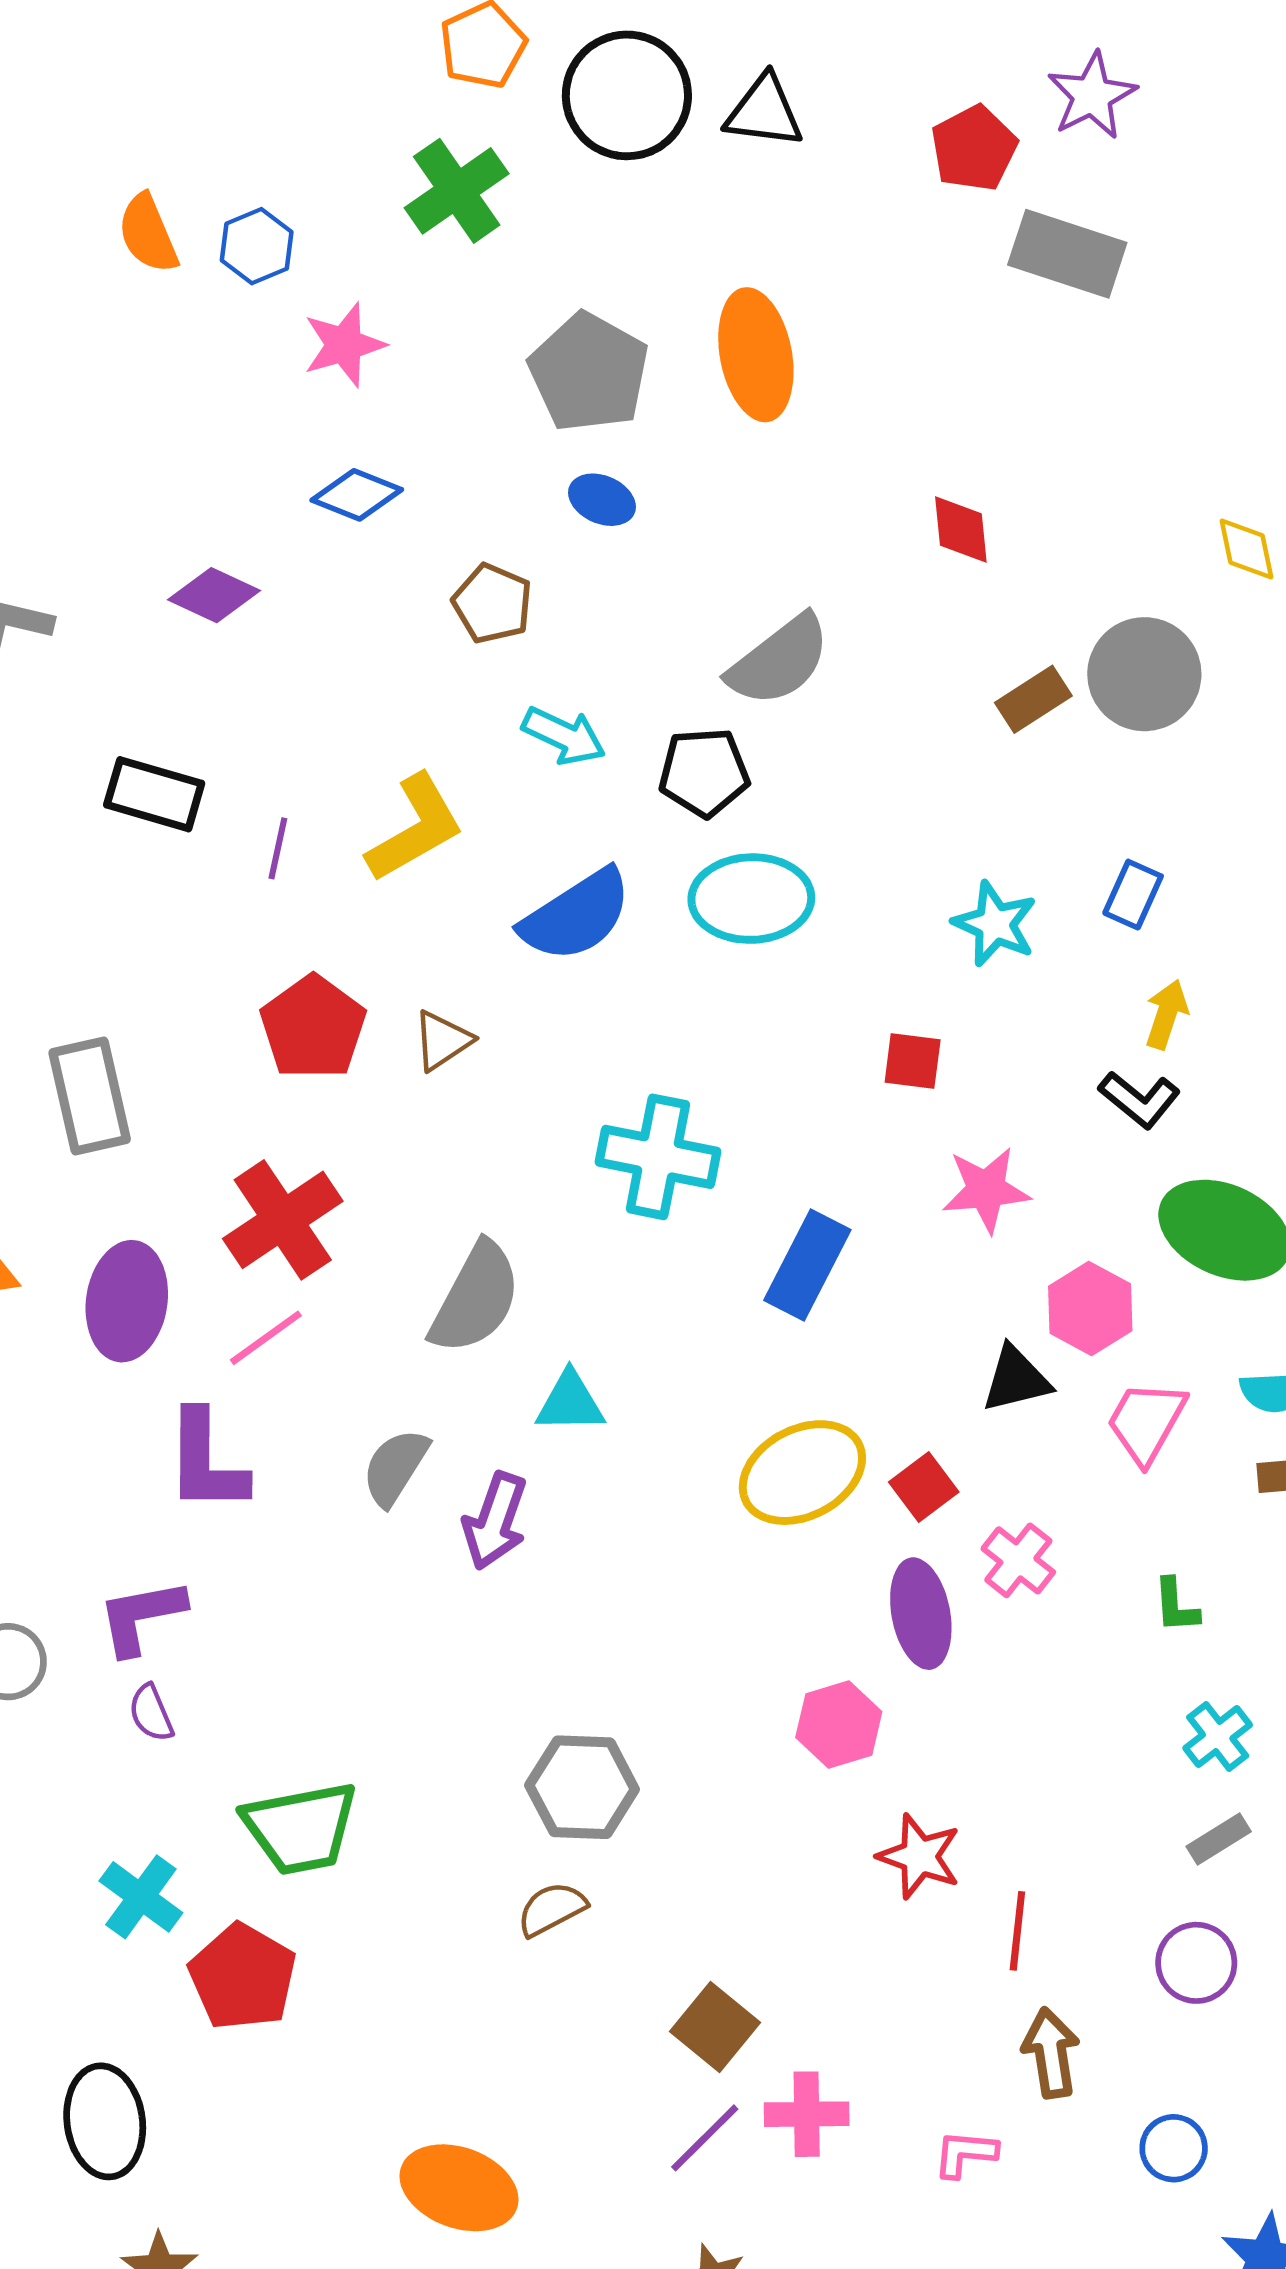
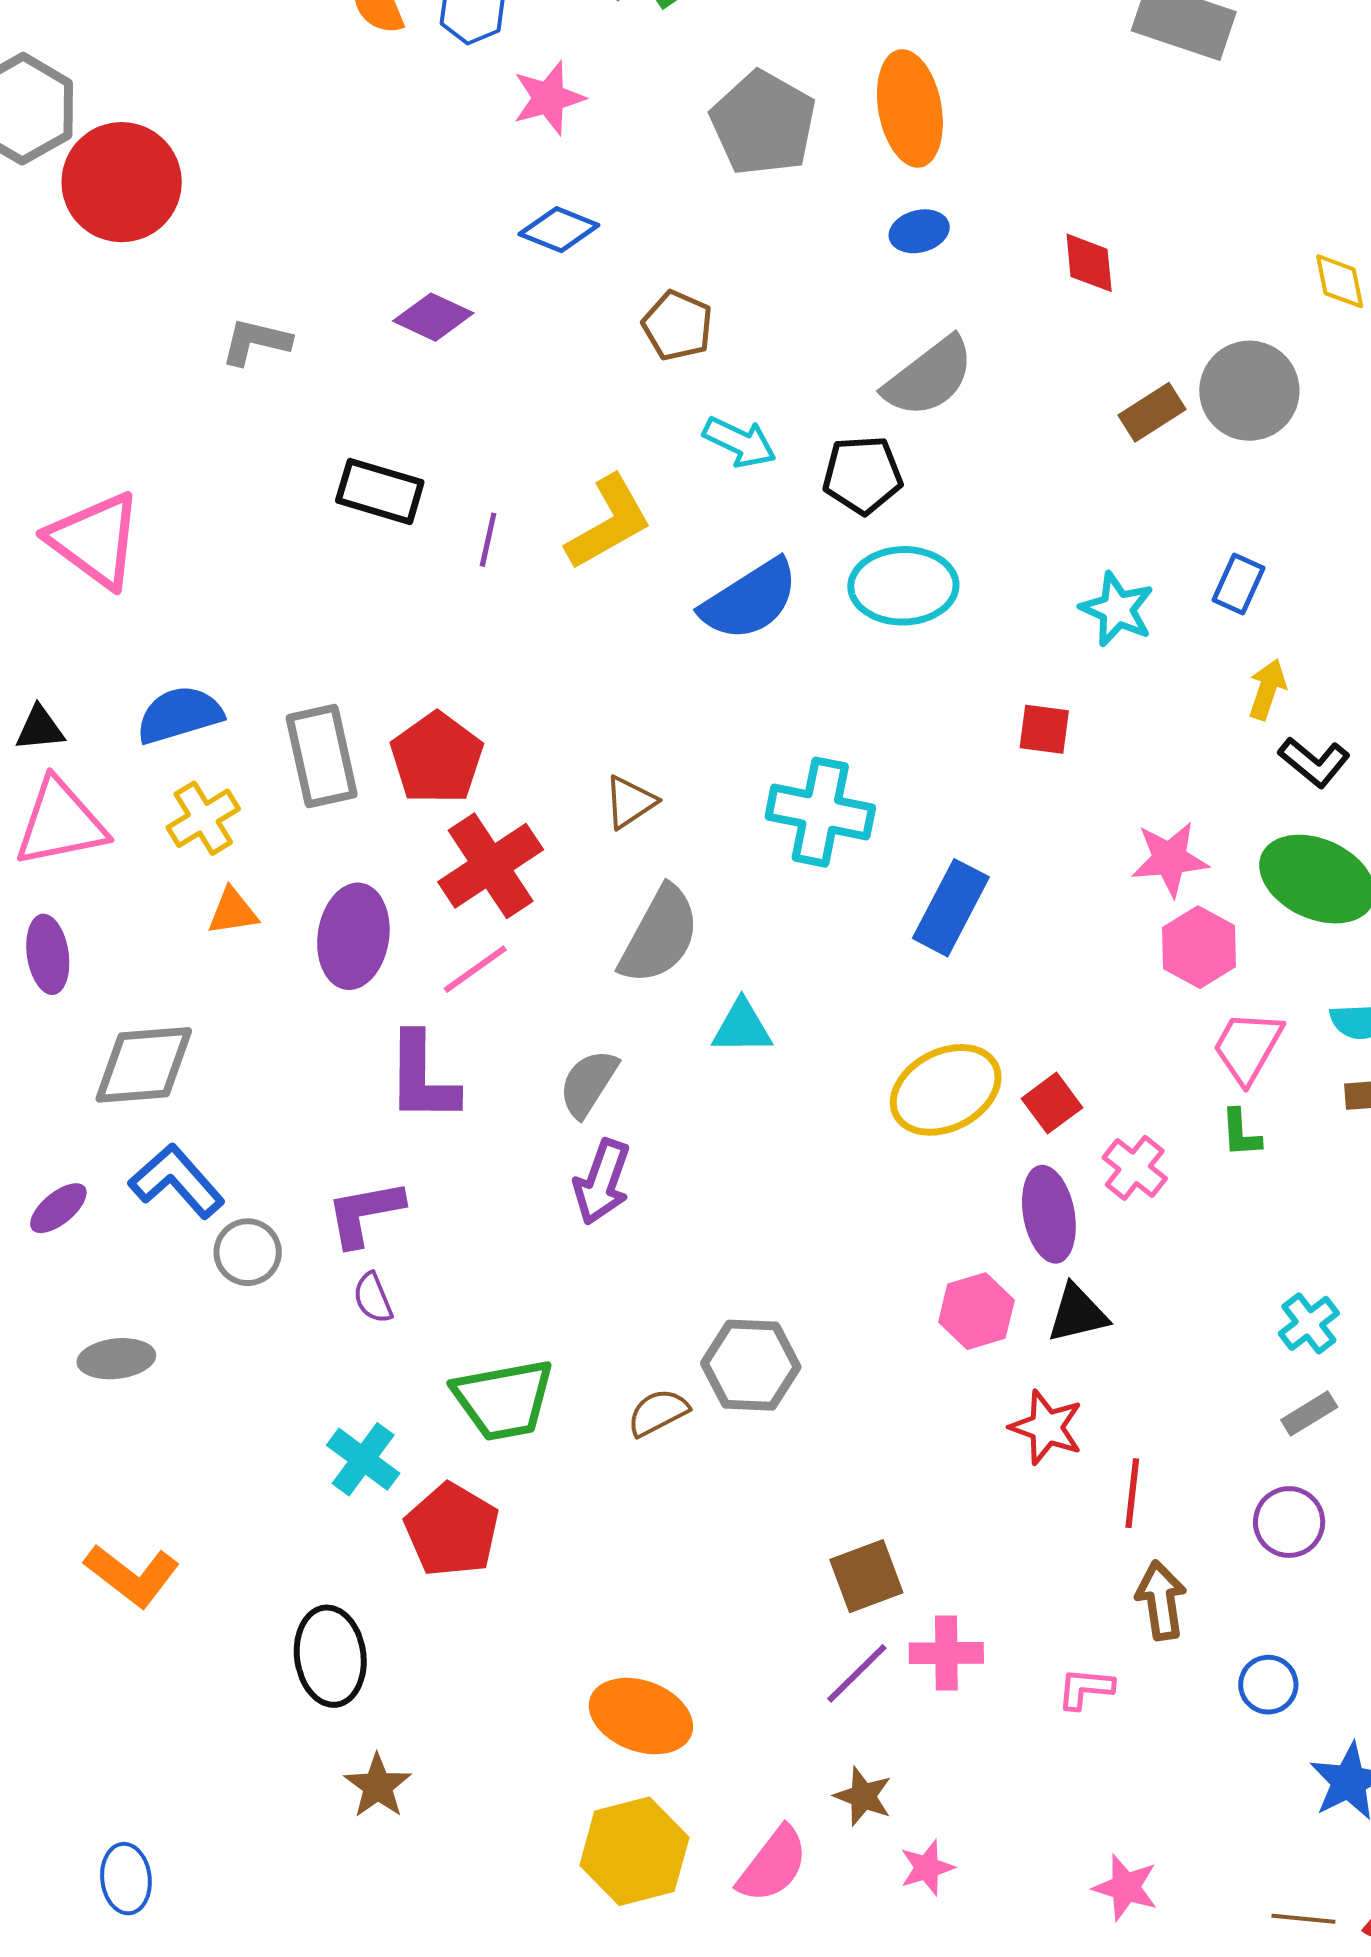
blue ellipse: (602, 500) -> (919, 231), moved, turned -38
red pentagon: (313, 1027) -> (437, 758), moved
brown triangle: (442, 1040) -> (630, 802), moved
black L-shape: (1139, 1099) -> (1314, 762), moved
pink star: (986, 1190) -> (1170, 859), moved
black triangle: (1016, 1379) -> (1078, 1313), moved
purple arrow: (495, 1521) -> (602, 1182), moved
green L-shape: (1176, 1606) -> (1241, 1133), moved
brown semicircle: (552, 1909) -> (658, 1413), moved
brown square: (715, 2027) -> (866, 1576), turned 30

